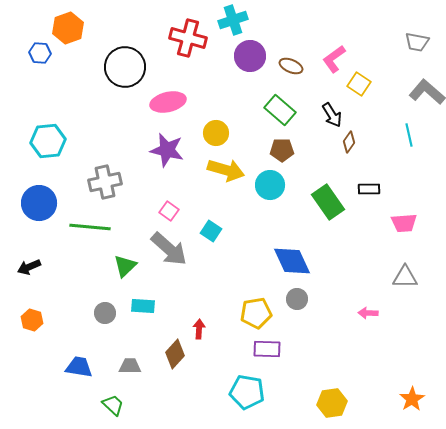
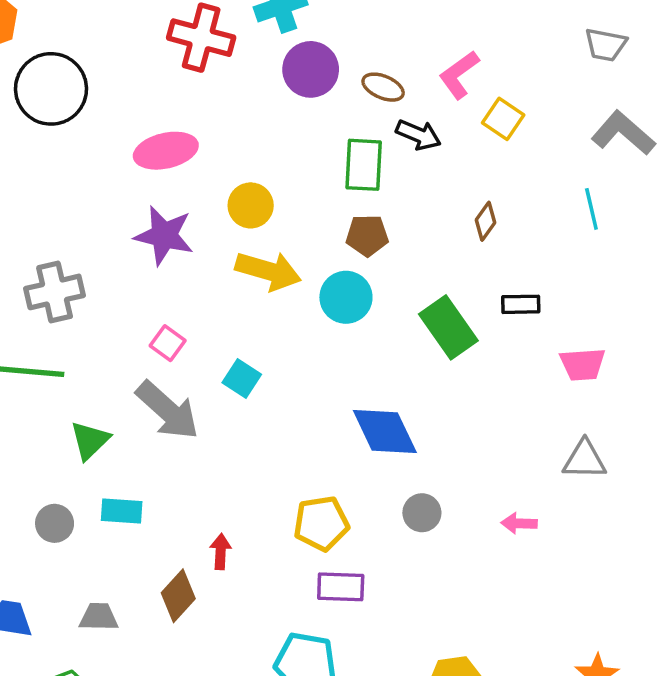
black circle: (125, 67) -> (51, 89), moved
green rectangle: (280, 110) -> (364, 165), turned 52
black arrow: (332, 115) -> (418, 135), moved, turned -35
gray circle: (297, 299) -> (422, 513), moved

